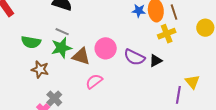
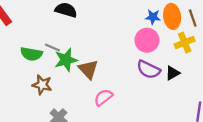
gray line: (62, 32) -> (52, 48), moved
pink circle: (106, 48) -> (147, 40), moved
brown triangle: (81, 56) -> (88, 69), turned 30

